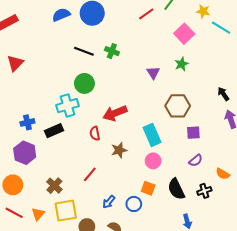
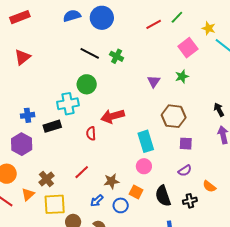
brown star: (119, 150) -> (111, 181), moved
orange triangle: (38, 214) -> (28, 194), moved

